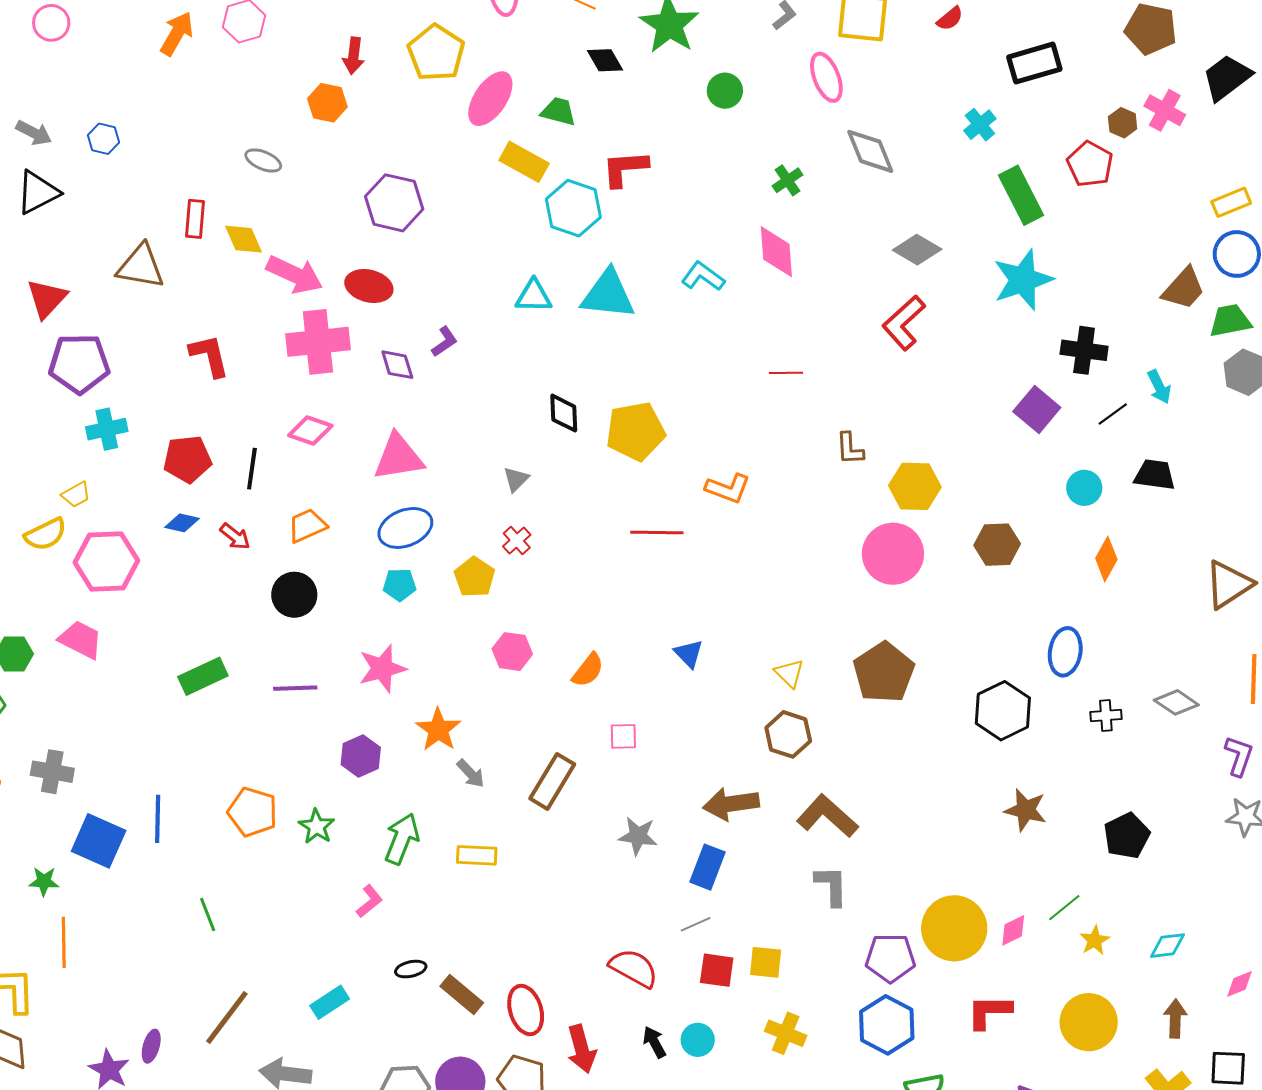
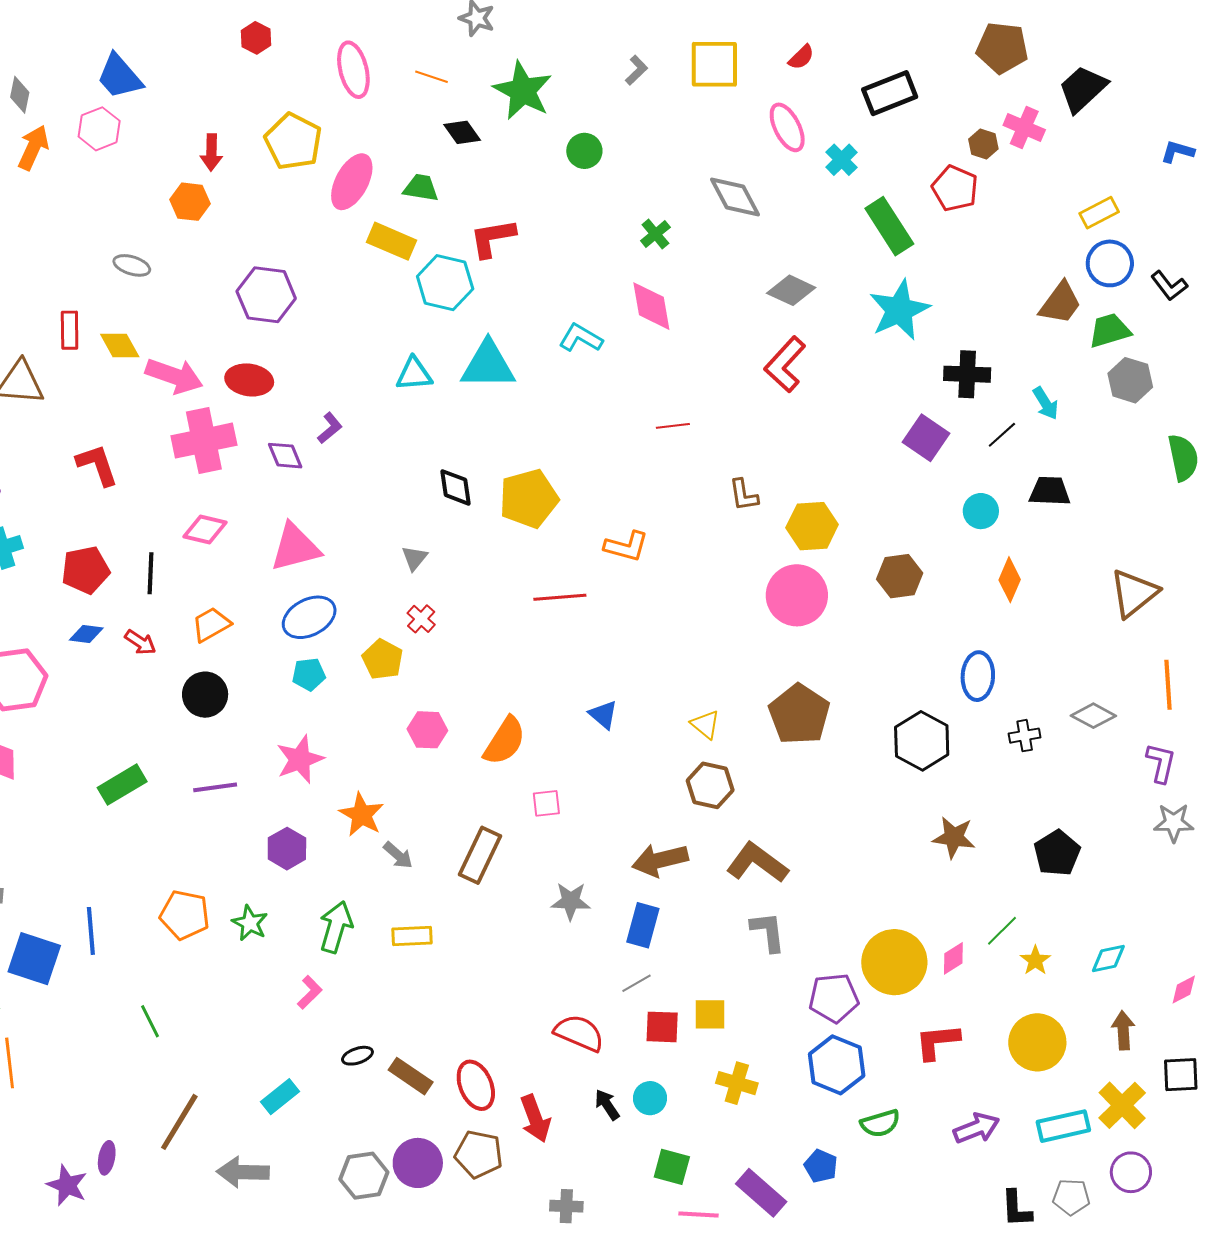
pink ellipse: (826, 77) -> (787, 127), moved
orange semicircle: (588, 670) -> (505, 741), size x1.4

